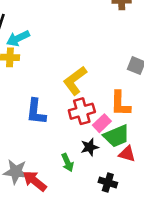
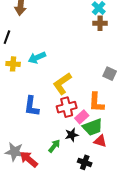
cyan arrow: (18, 38) -> (37, 58), moved
green arrow: (67, 162) -> (54, 146), turned -120

